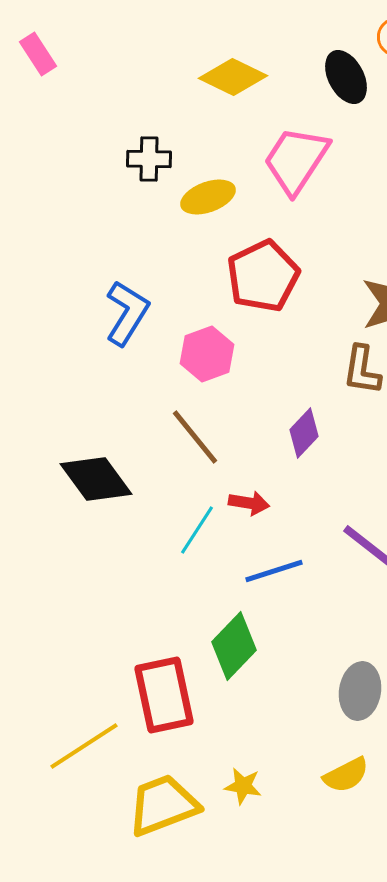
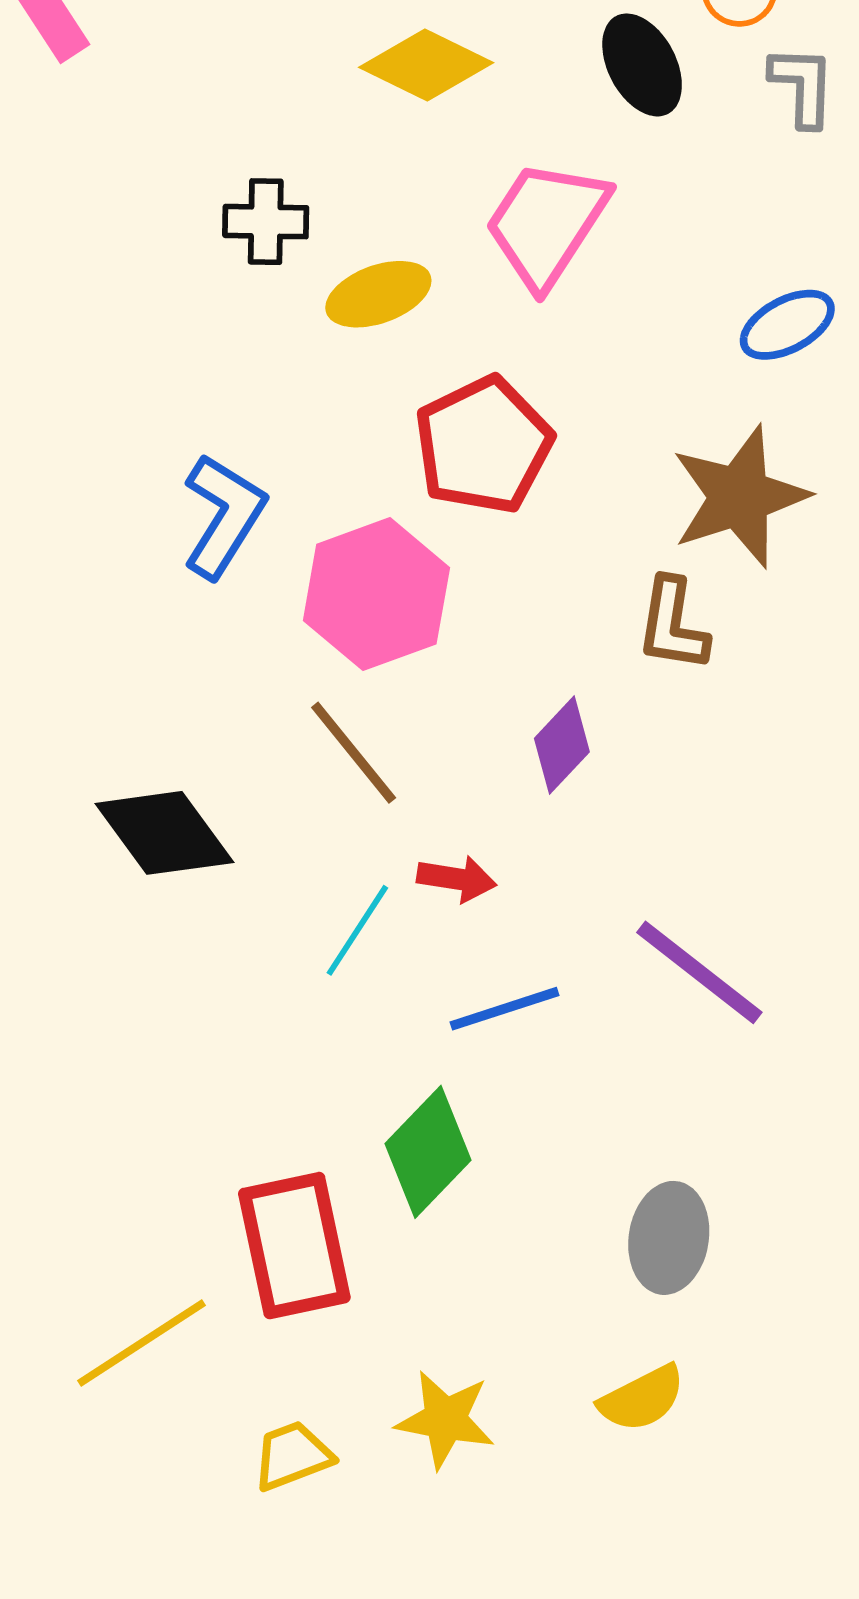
pink hexagon: (207, 354) -> (376, 594), size x1.4
yellow star: (243, 786) -> (445, 1419), size x1.4
yellow trapezoid: (163, 805) -> (292, 1456), size x0.6

